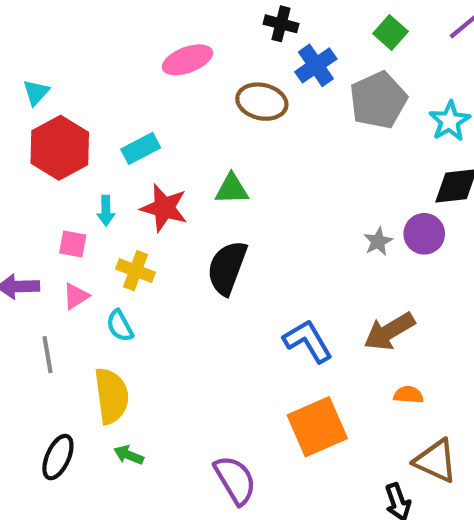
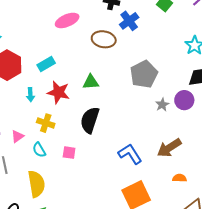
gray pentagon: (378, 100) -> (144, 74), moved
pink square: (73, 244) -> (69, 153), moved

